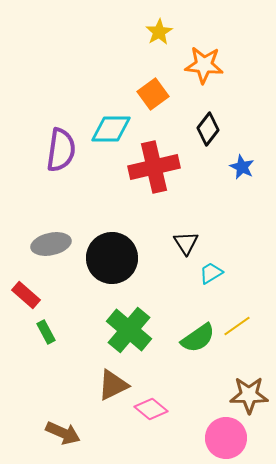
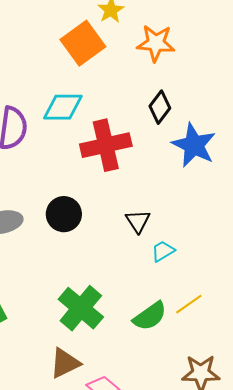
orange square: (153, 94) -> (83, 43), moved, size x1.4
blue star: (242, 167) -> (194, 145), size x1.8
black circle: (112, 258) -> (64, 214), moved, size x0.7

